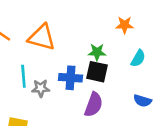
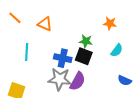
orange triangle: (42, 37) -> (45, 24), size x0.7
gray star: (41, 88) -> (60, 79), moved, size x1.6
blue semicircle: (143, 101) -> (125, 80), moved

